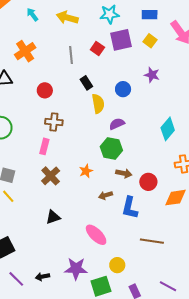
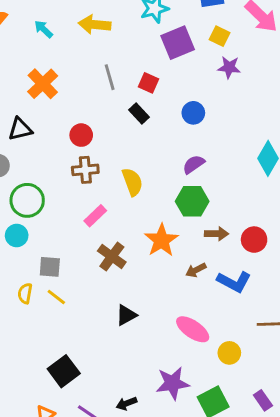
red square: (97, 49) -> (149, 83), moved
purple star: (152, 75) -> (229, 67), moved
yellow semicircle: (98, 104) -> (132, 182), moved
brown cross: (54, 122) -> (85, 170), moved
pink rectangle: (44, 146) -> (95, 216), turned 42
orange star: (86, 171) -> (161, 240), size x1.6
blue L-shape: (130, 208) -> (234, 282), turned -65
yellow circle: (117, 265) -> (229, 353), moved

